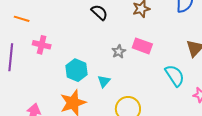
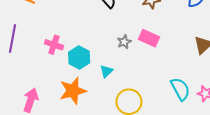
pink cross: (42, 45) -> (54, 45), moved
cyan semicircle: (175, 76) -> (180, 89), moved

